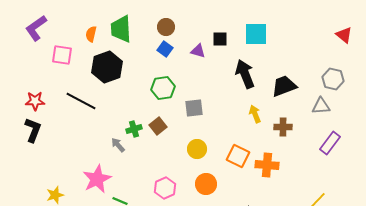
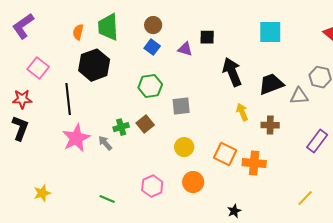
cyan square: (256, 34) -> (270, 32), moved
pink square: (62, 55) -> (38, 68), moved, turned 30
black line: (81, 101) -> (68, 99), turned 56
gray triangle: (321, 106) -> (299, 96), moved
pink star: (97, 179) -> (76, 138), moved

